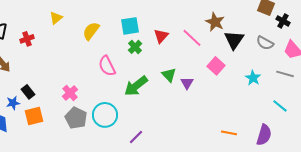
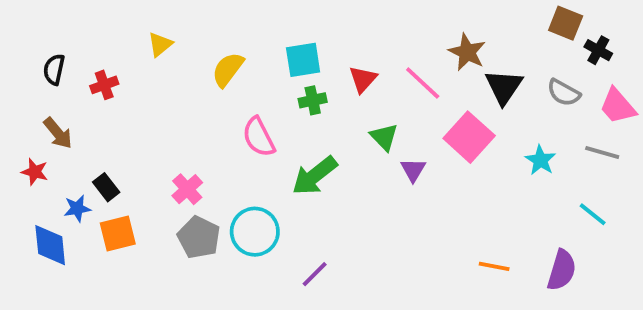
green cross: (135, 47) -> (313, 100), turned 32
pink square: (216, 66) -> (469, 137), size x1.4
green triangle: (169, 75) -> (384, 137), moved

